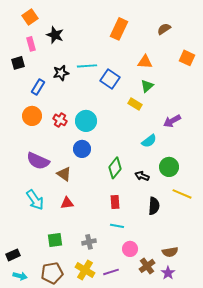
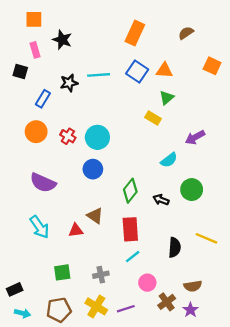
orange square: (30, 17) -> (34, 19), turned 35
black square: (18, 63) -> (20, 72), turned 32
blue square: (110, 79) -> (137, 72), moved
brown triangle: (64, 174) -> (95, 216), moved
yellow line: (182, 194) -> (206, 238), moved
red rectangle: (115, 202) -> (130, 229), size x1.5
black semicircle: (154, 206) -> (175, 247), moved
cyan line: (117, 226) -> (133, 257), turned -48

